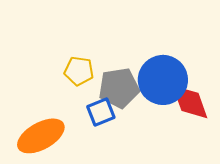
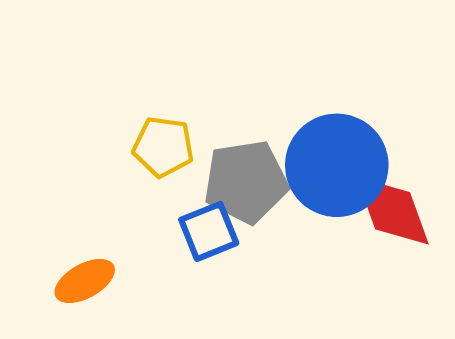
orange ellipse: (41, 136) -> (85, 281), size x0.6

